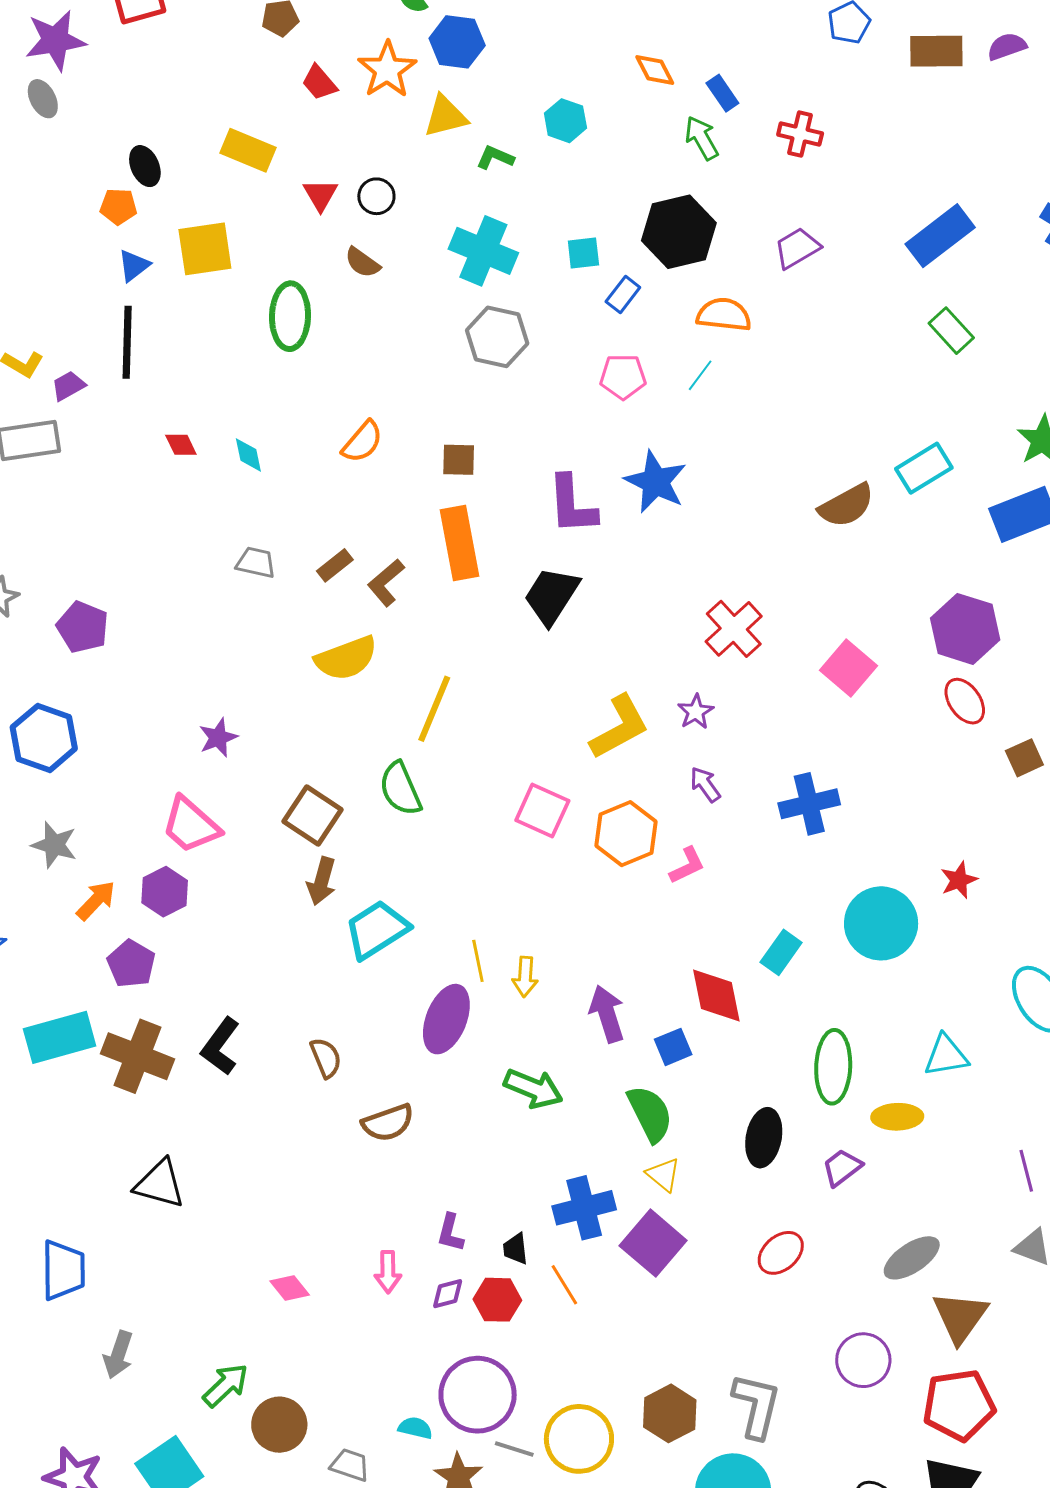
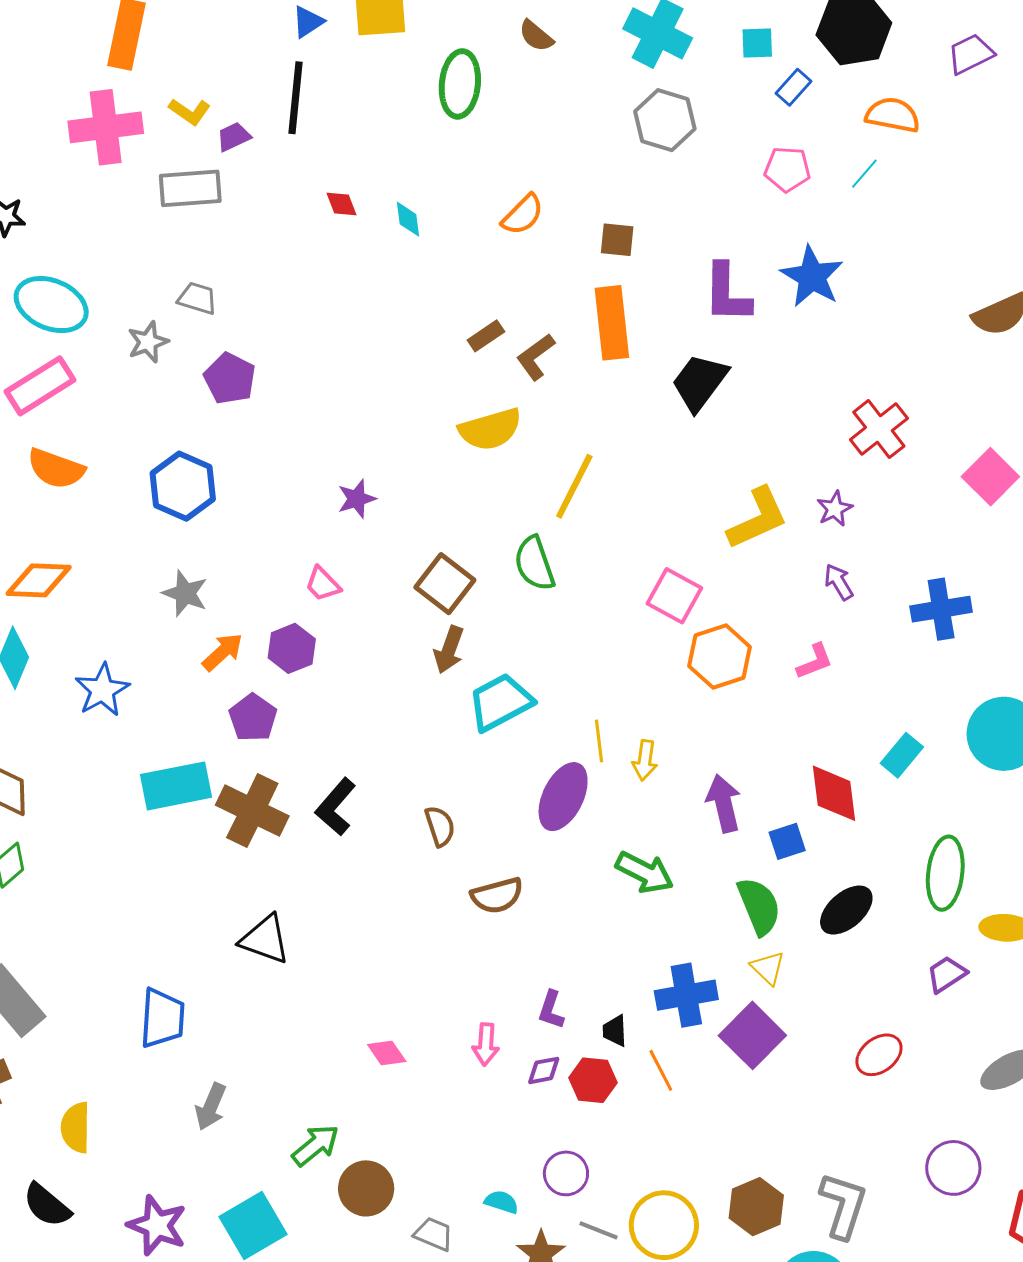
gray trapezoid: (256, 563) -> (197, 298), moved
pink trapezoid: (191, 825) -> (323, 584), size x0.6
orange hexagon: (626, 834) -> (720, 657), moved
black ellipse: (764, 1138) -> (846, 910), moved, turned 34
purple circle: (478, 1395) -> (566, 1173), size x0.6

